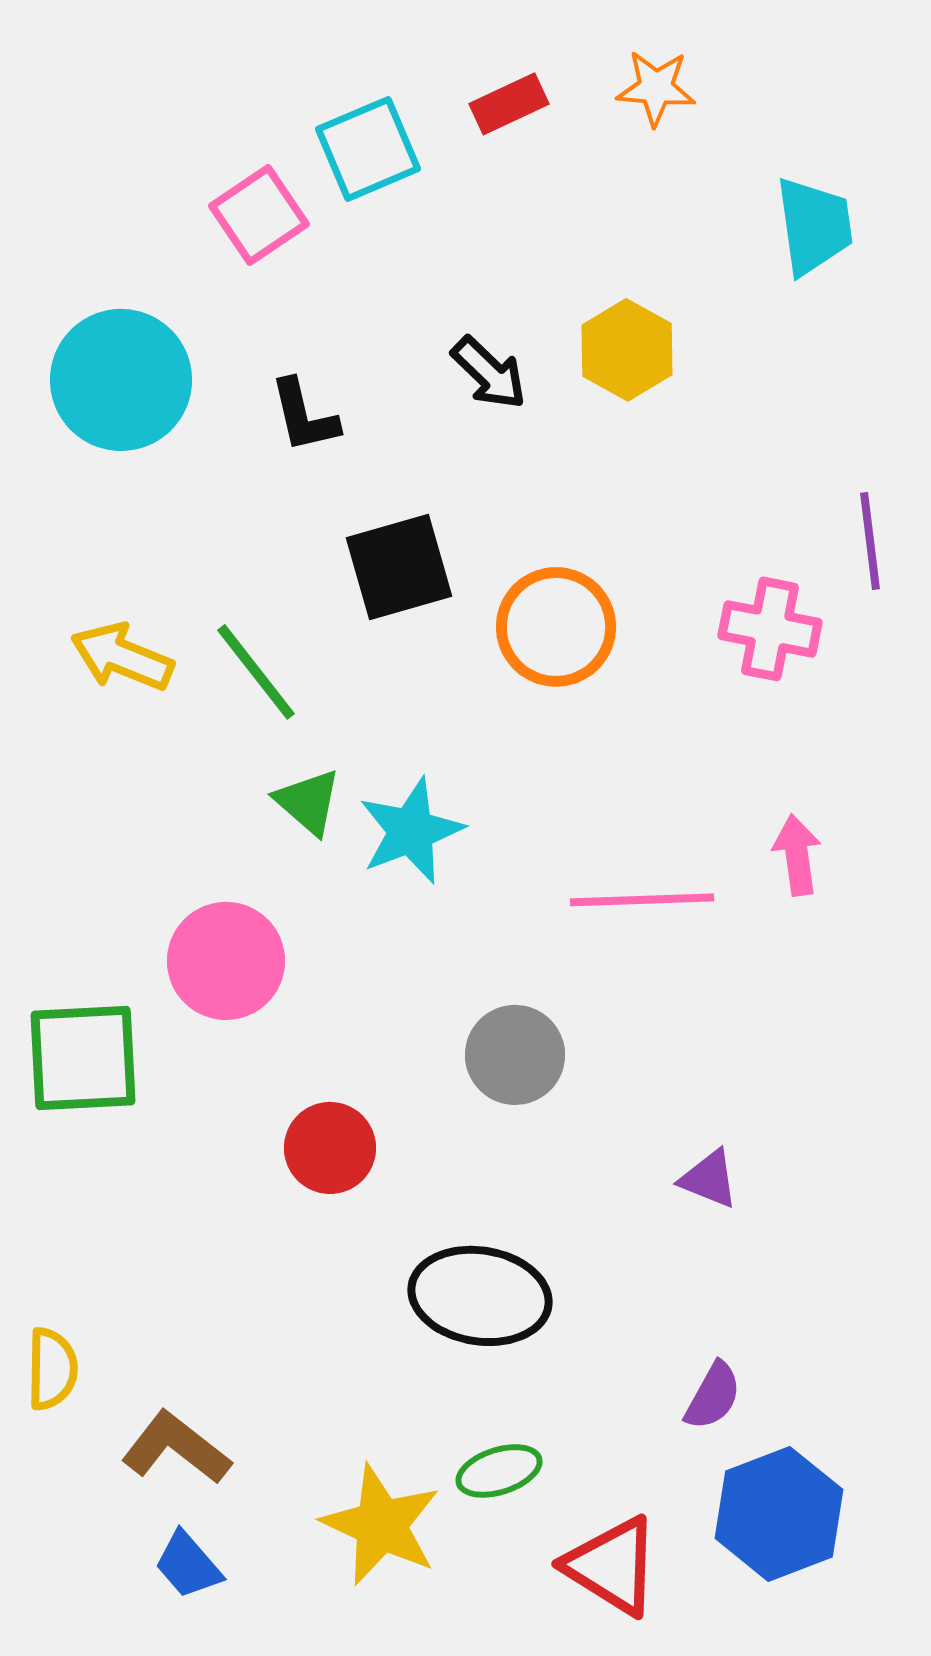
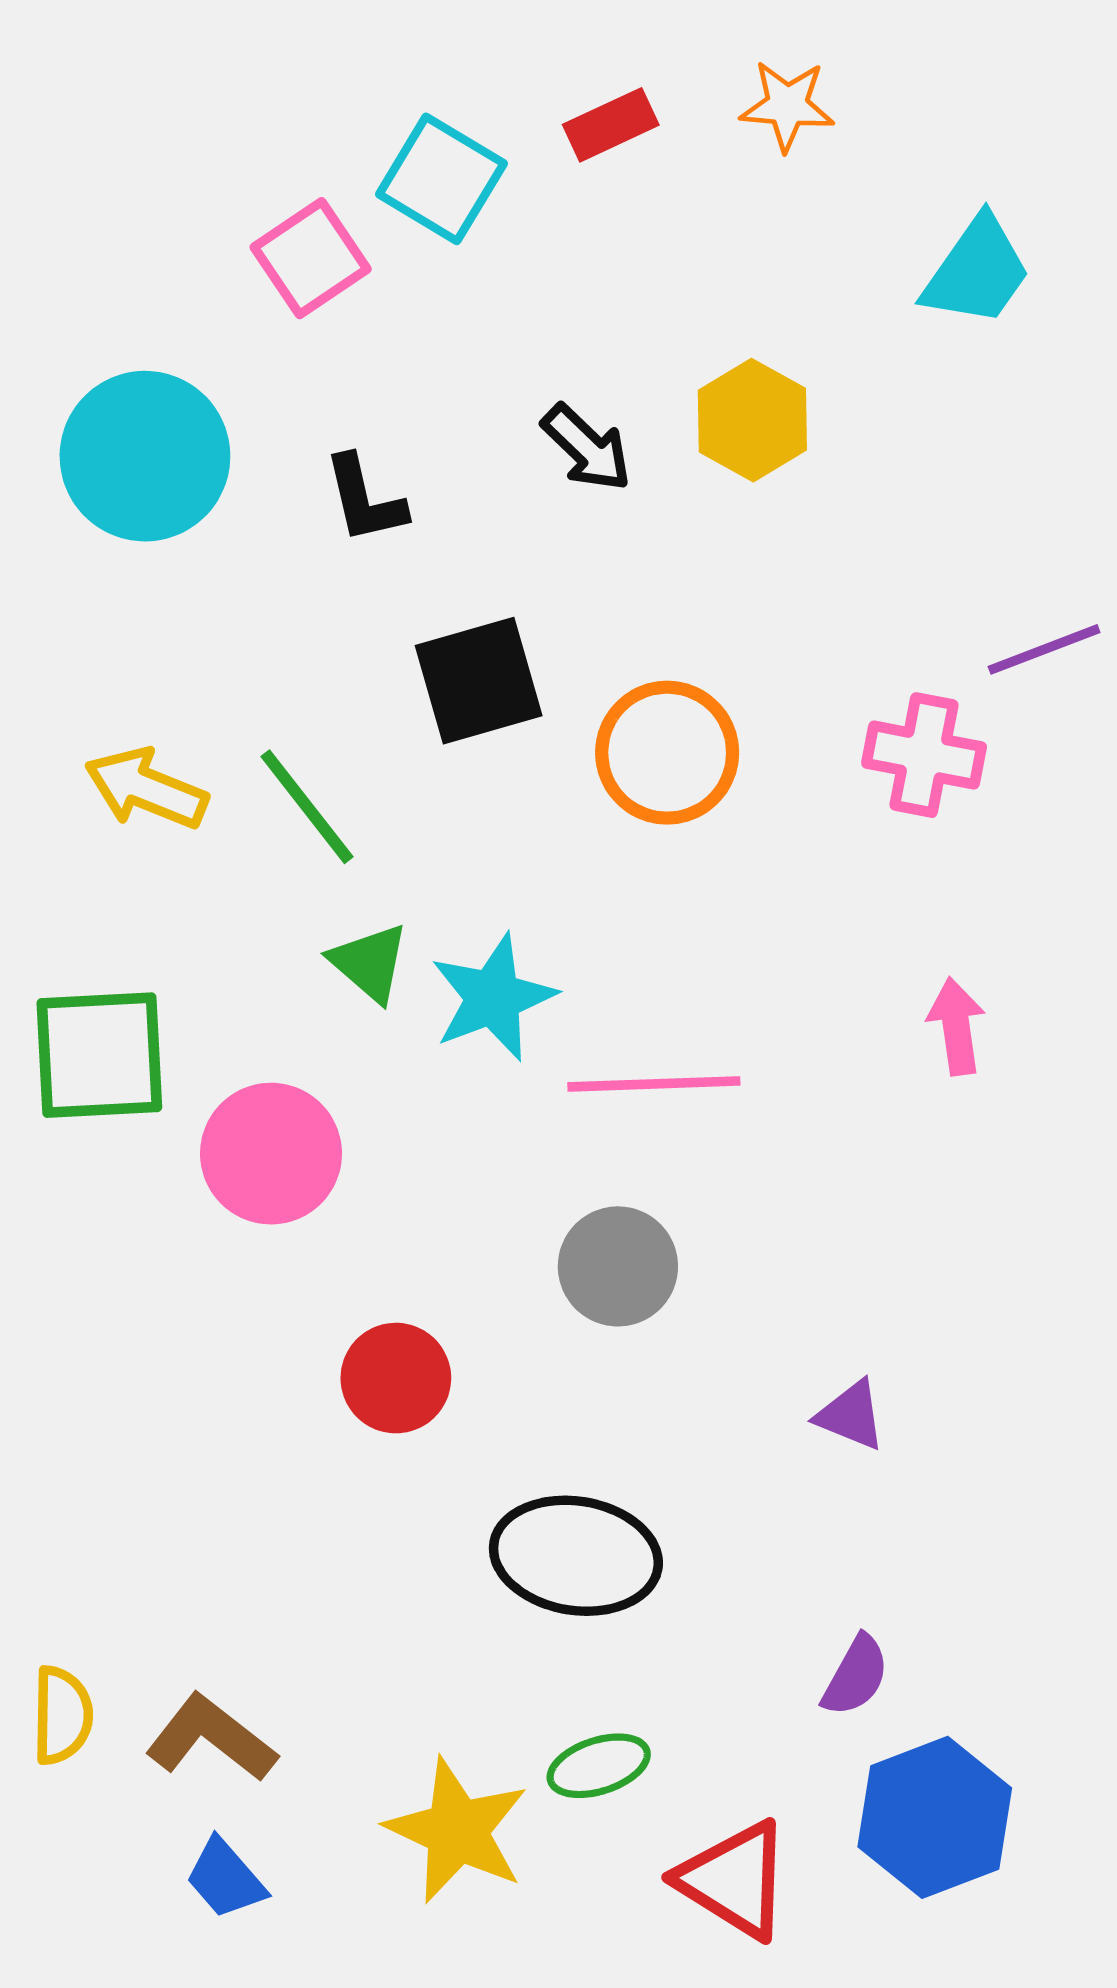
cyan square: (368, 149) -> (441, 179), turned -36
cyan trapezoid: (814, 226) -> (977, 271), turned 43
purple line: (870, 541) -> (1044, 649), turned 76
pink line: (642, 900) -> (654, 1084), moved
green square: (83, 1058) -> (99, 1055), moved
yellow semicircle: (52, 1369) -> (62, 1715), moved

